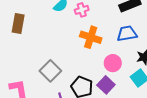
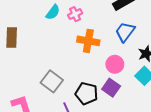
blue trapezoid: (127, 34) -> (125, 32), turned -35

